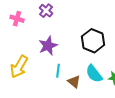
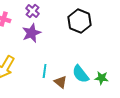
black hexagon: (93, 41) -> (80, 21), moved
purple star: (48, 46) -> (32, 33), moved

